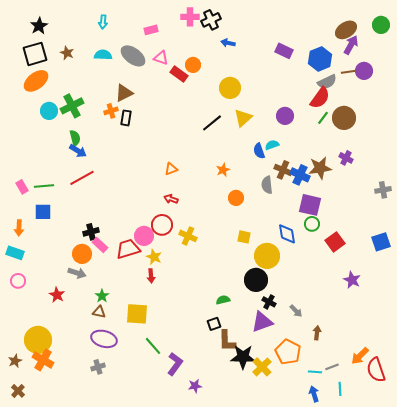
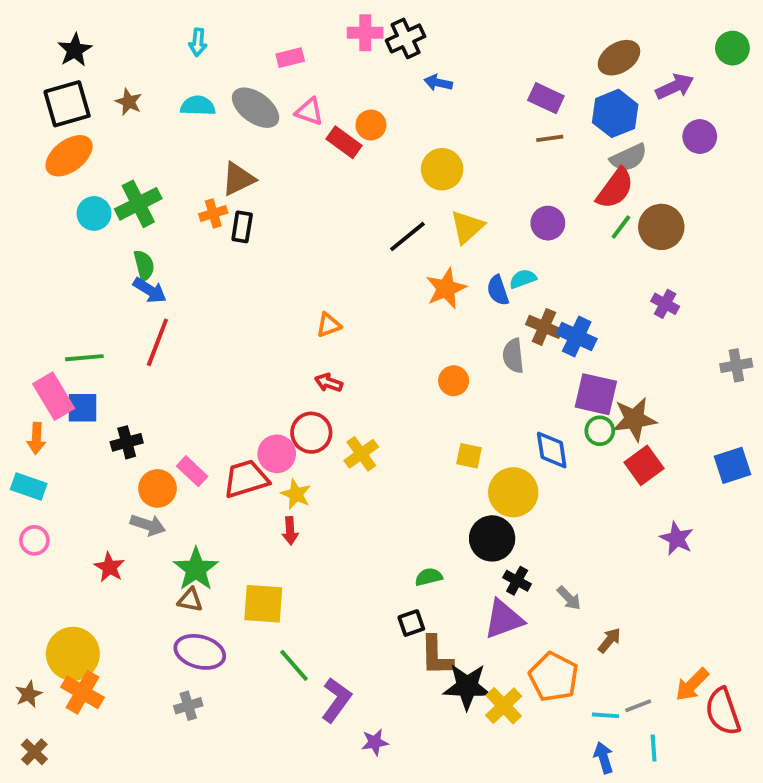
brown ellipse: (346, 30) -> (619, 58), moved
purple arrow: (351, 45) -> (675, 87), turned 36
brown line: (348, 72) -> (550, 138), moved
brown star: (320, 168) -> (634, 419), moved
orange star: (223, 170) -> (446, 288), moved, size x1.5
red line: (82, 178) -> (157, 342), turned -40
pink rectangle: (22, 187) -> (54, 396), moved, size x1.6
black cross: (91, 232) -> (127, 442), moved
yellow cross: (188, 236) -> (361, 454), turned 30
green star: (102, 296) -> (196, 569), size x1.6
brown arrow: (317, 333) -> (609, 640), turned 32

